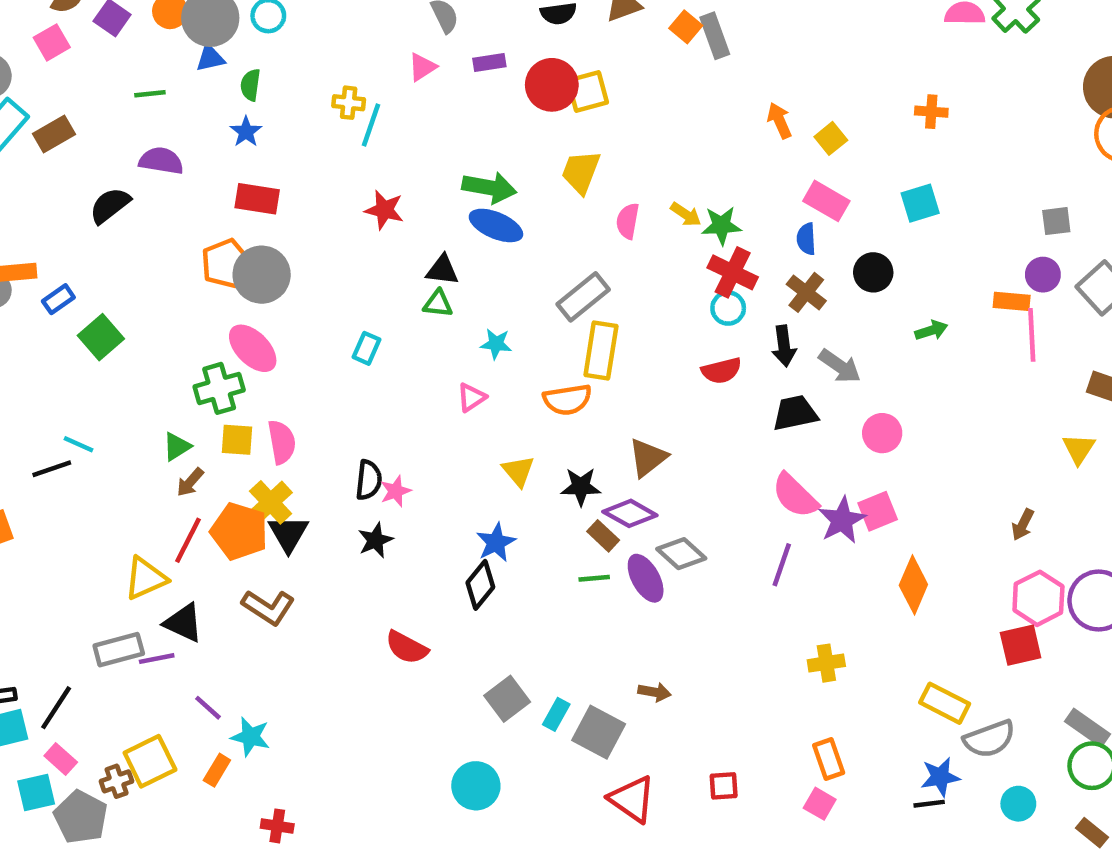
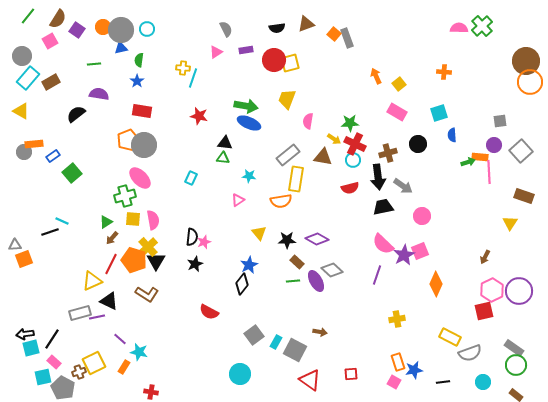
yellow arrow: (686, 214) -> (334, 139), moved
blue semicircle: (806, 239) -> (452, 135), moved
brown cross: (806, 292) -> (388, 153), turned 36
green arrow: (931, 330) -> (468, 162), moved
black arrow: (784, 346) -> (378, 177), size x1.4
brown triangle: (648, 458) -> (323, 157), moved, turned 48
purple diamond: (630, 513) -> (317, 239), moved
blue star: (940, 777) -> (414, 370), moved

